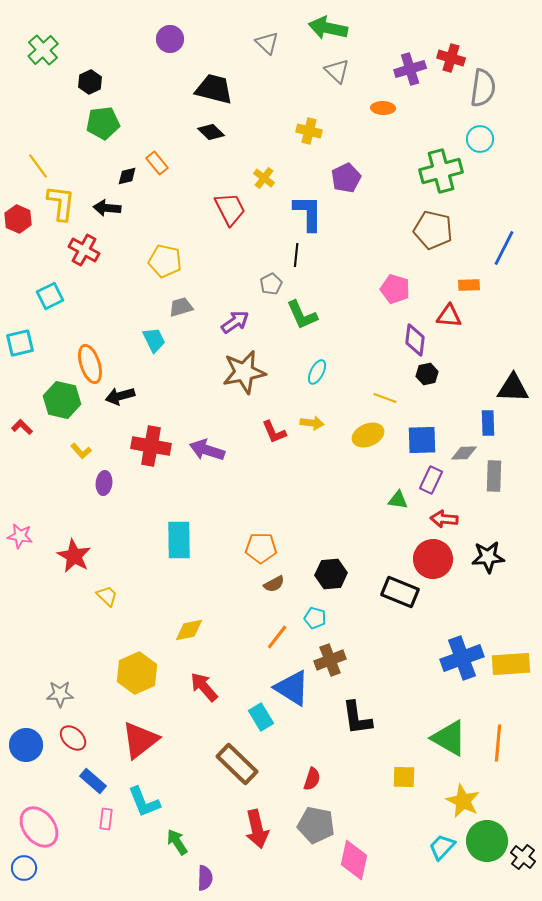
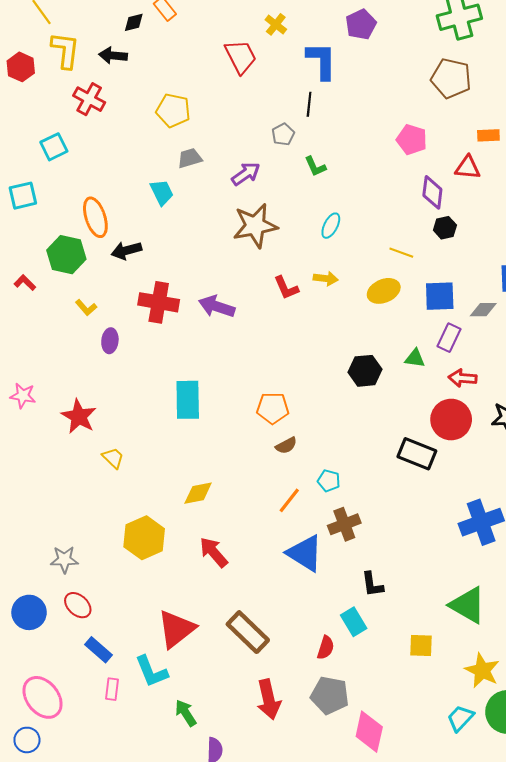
green L-shape: (302, 315) -> (315, 166), size x0.7
black hexagon: (331, 574) -> (365, 371), moved
cyan rectangle: (261, 717) -> (354, 622), moved
black L-shape: (357, 718) -> (372, 584), size x0.7
red triangle: (140, 740) -> (176, 629), moved

